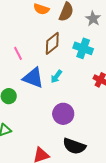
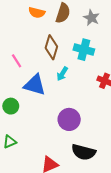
brown diamond: (52, 43) -> (51, 47), turned -30
cyan arrow: (56, 77) -> (62, 74), moved

